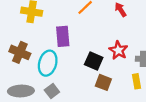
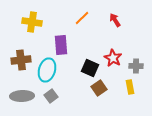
brown cross: (20, 52) -> (21, 60), turned -30
brown square: (103, 82) -> (99, 88), turned 35

